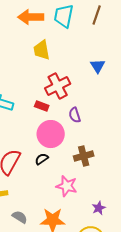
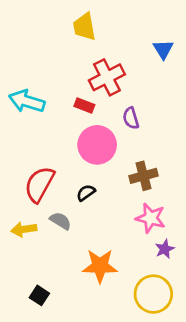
black semicircle: (42, 159) -> (86, 193), moved
pink star: (67, 186) -> (151, 218), moved
gray semicircle: (20, 217) -> (60, 221), moved

